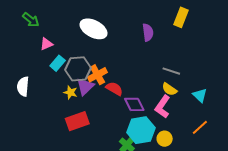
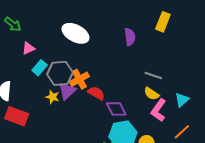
cyan triangle: (200, 95) -> (182, 100), turned 35
pink L-shape: (163, 107) -> (158, 110), moved
red rectangle: (77, 121) -> (17, 116), moved, turned 40

